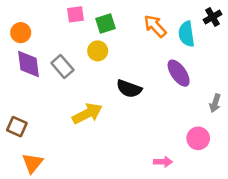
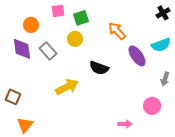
orange arrow: (155, 26) -> (117, 31), moved
orange circle: (21, 33) -> (31, 25), moved
cyan semicircle: (186, 34) -> (161, 45), moved, turned -102

